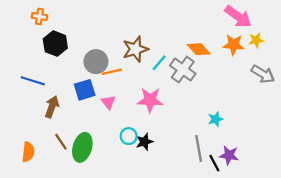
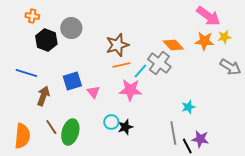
gray circle: (96, 62) -> (71, 28), moved
cyan line: (159, 63) -> (140, 71), moved
orange line: (112, 72) -> (121, 65), moved
orange semicircle: (28, 152) -> (22, 136), size x1.4

